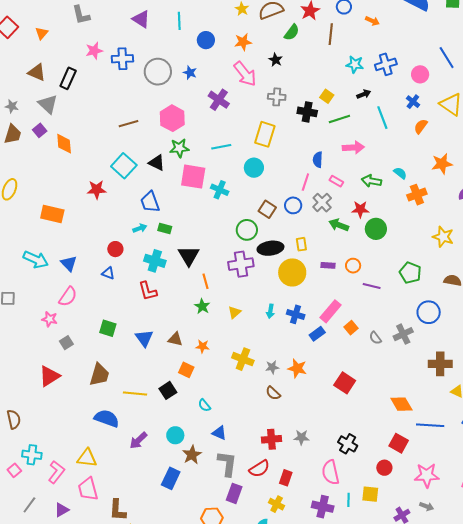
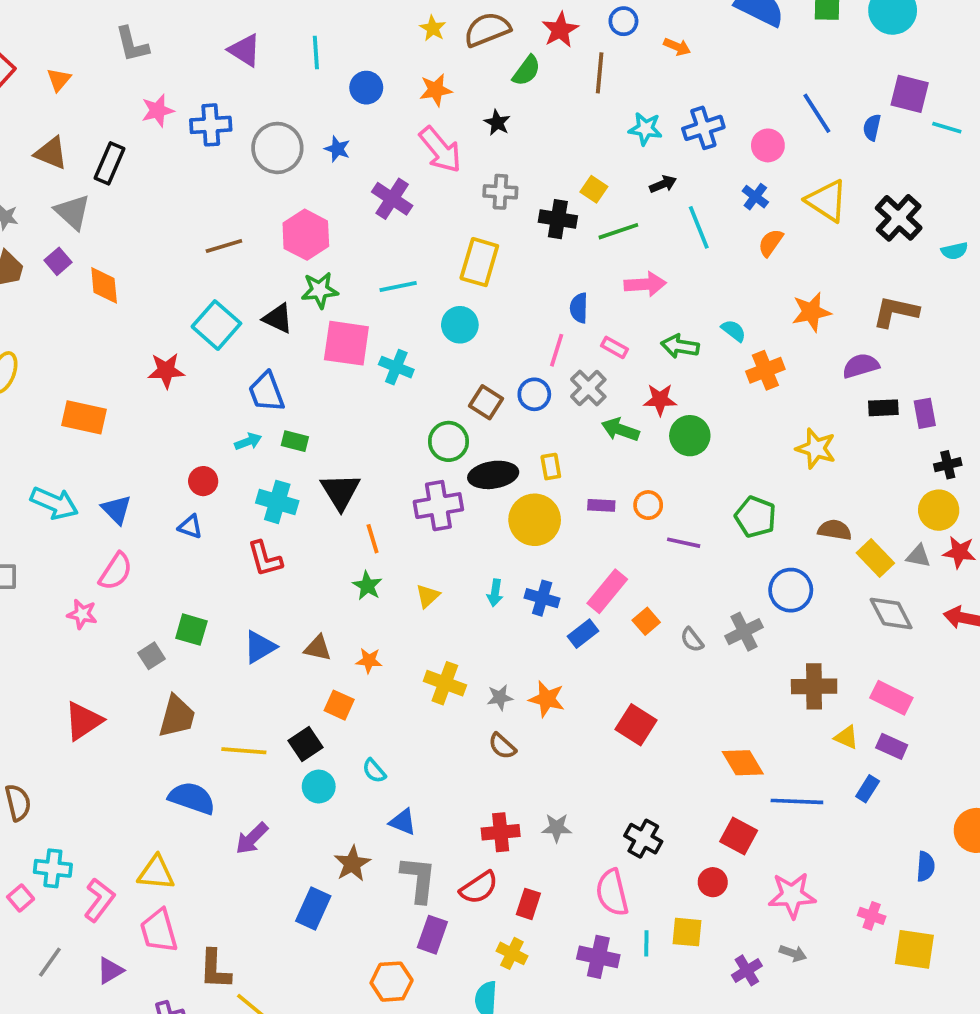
blue triangle: (144, 338) -> (260, 647), turned 36
gray square: (66, 343) -> (151, 656), moved
cyan circle: (175, 435) -> (319, 787), moved

